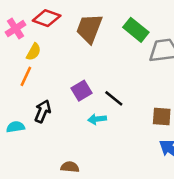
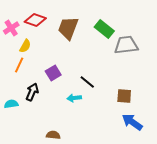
purple square: (82, 91) -> (53, 73), moved

